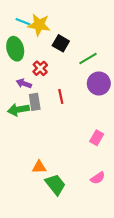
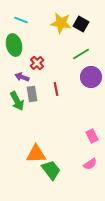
yellow star: (39, 25) -> (61, 23), moved
black square: (61, 43) -> (81, 24), moved
green arrow: (18, 110) -> (17, 101), turned -108
pink rectangle: (97, 138) -> (92, 136), moved, turned -56
orange triangle: (39, 167) -> (36, 154), size x1.5

